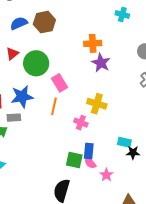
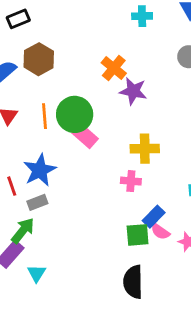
orange cross: (93, 43) -> (114, 68), turned -30
green circle: (36, 63) -> (75, 114), moved
orange line: (54, 106) -> (45, 116), moved
blue rectangle: (89, 151) -> (154, 217), turned 56

